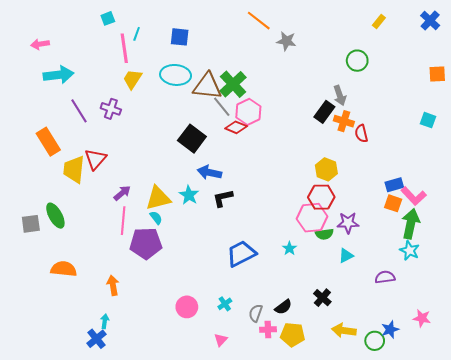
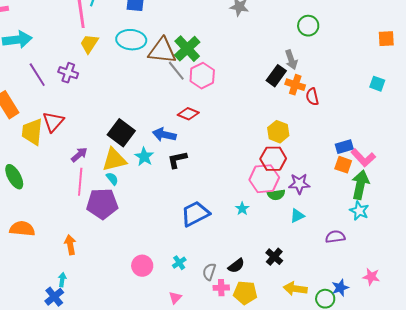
red diamond: (236, 127) -> (188, 114), moved
black square: (192, 139) -> (121, 133), moved

